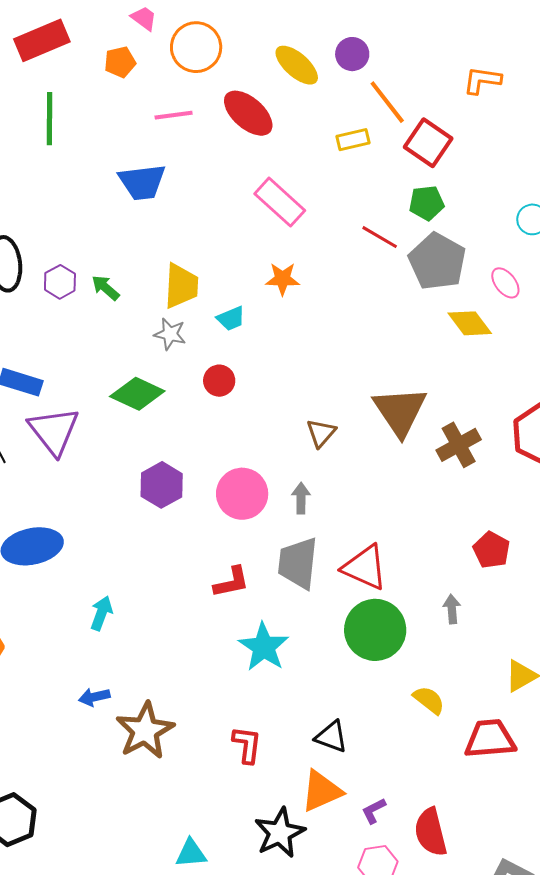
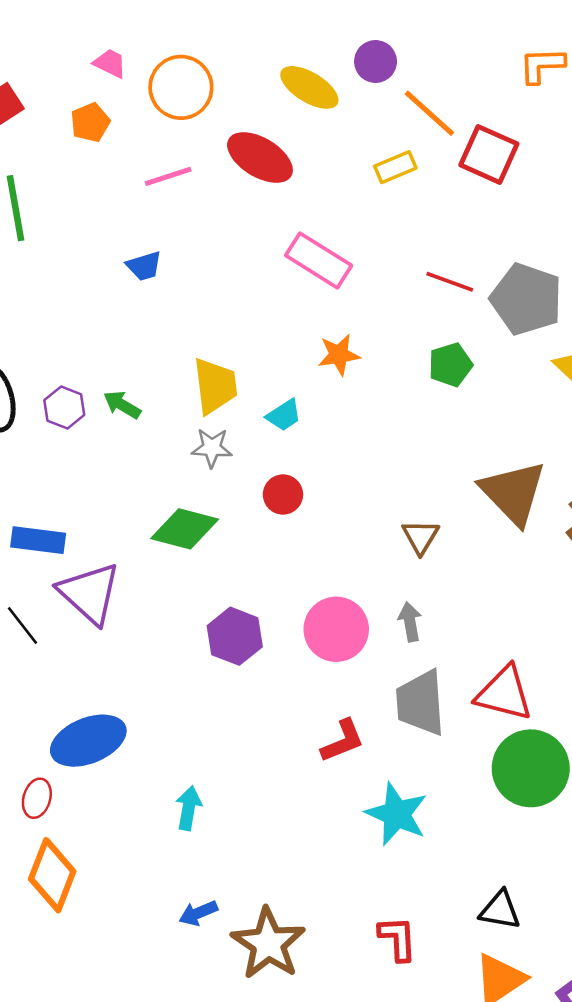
blue trapezoid: (142, 182) -> (144, 266), size x0.6
green pentagon: (427, 203) -> (450, 365), moved

